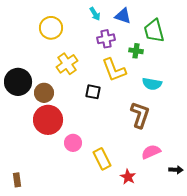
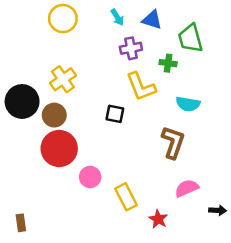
yellow circle: (51, 28) -> (63, 19), moved
yellow cross: (67, 64) -> (63, 79), moved

